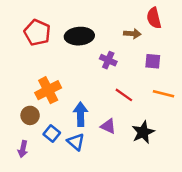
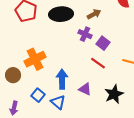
brown arrow: (132, 34) -> (94, 14), moved, turned -32
purple square: (153, 61) -> (103, 43), moved, turned 32
brown circle: (30, 115) -> (13, 75), moved

